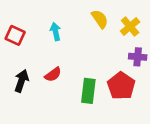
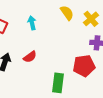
red pentagon: (121, 86) -> (84, 66), turned 30
green rectangle: (88, 91) -> (58, 83), moved

